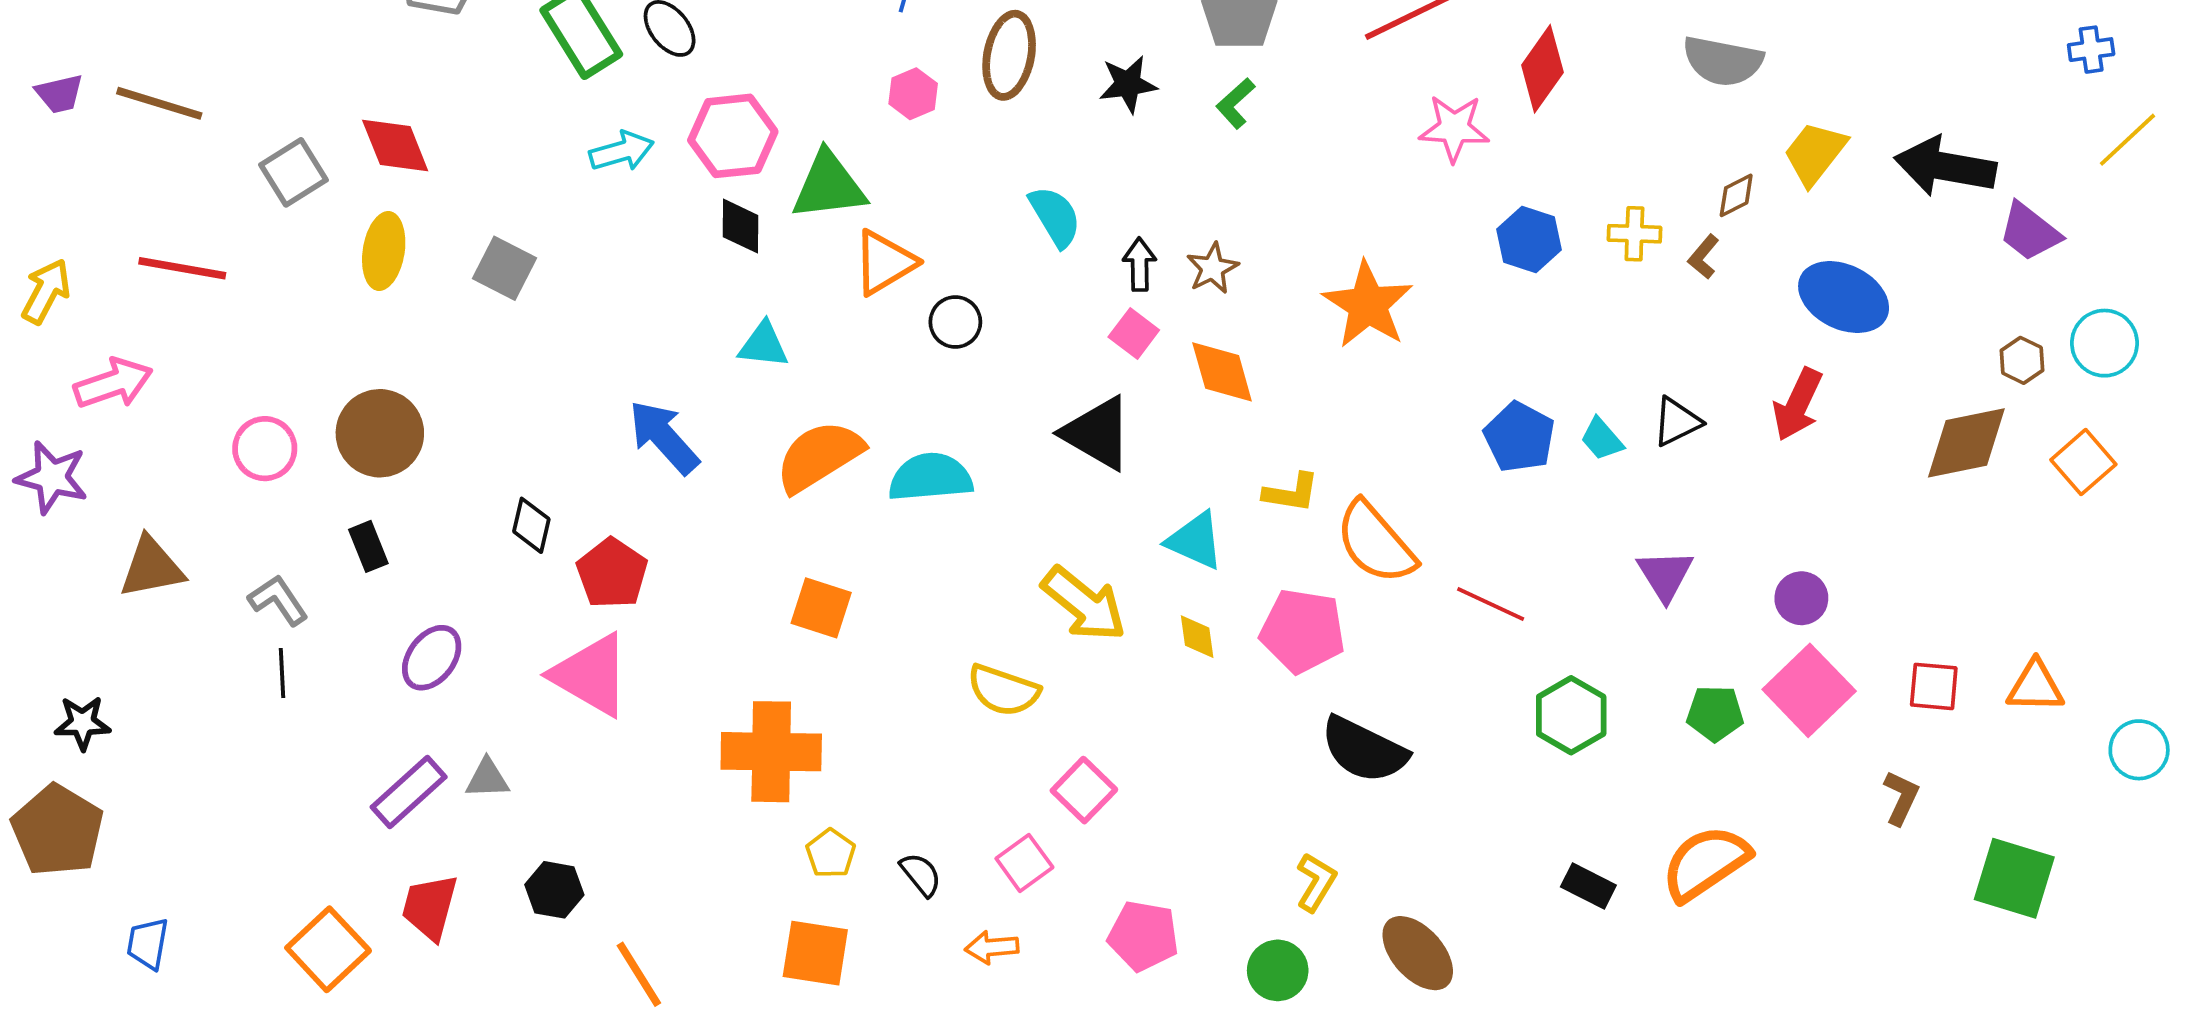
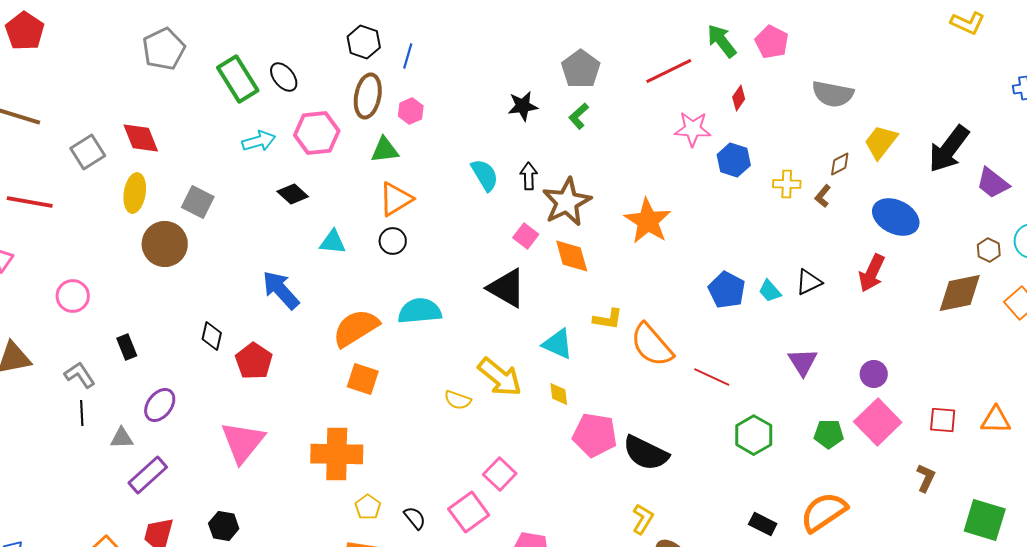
brown ellipse: (1009, 55) -> (368, 96), moved
red diamond: (1542, 69) -> (739, 98), size x0.6
black arrow: (1945, 167) -> (949, 149), turned -63
green triangle: (829, 186) -> (385, 150), moved, size x0.7
black diamond: (741, 226) -> (293, 194), moved, turned -48
blue hexagon: (1529, 239) -> (734, 160), moved
black arrow: (1140, 264) -> (529, 176), moved
brown star: (1212, 268) -> (567, 202), size x1.8
black circle: (955, 322) -> (393, 241), moved
brown circle: (380, 433) -> (165, 244), moved
orange semicircle: (819, 456) -> (356, 328), moved
pink pentagon: (1303, 631) -> (595, 435), moved
pink triangle: (591, 675) -> (243, 442), moved, turned 39
yellow semicircle: (1003, 690) -> (458, 400), moved, size x0.7
gray triangle: (487, 779) -> (122, 438), moved
pink square: (1024, 863) -> (469, 512), size x1.4
yellow L-shape: (1316, 882) -> (643, 519), moved

